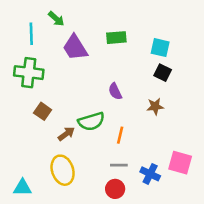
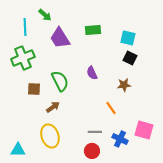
green cross: (29, 73) -> (23, 58), turned -30
brown square: (43, 111) -> (34, 89), turned -32
green semicircle: (91, 121) -> (60, 81), moved, turned -100
orange line: (120, 135) -> (111, 108), moved, turned -48

